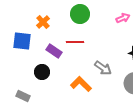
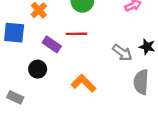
gray arrow: (103, 68) -> (122, 53), moved

